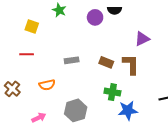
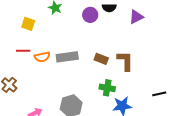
purple triangle: (142, 39) -> (136, 17), moved
gray rectangle: (72, 60) -> (67, 57), size x1.5
orange semicircle: (47, 85) -> (42, 57), moved

